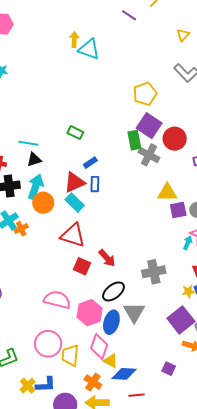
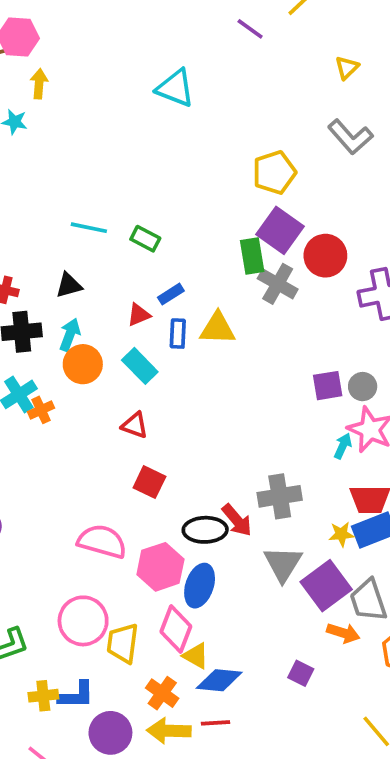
yellow arrow: (74, 40) -> (39, 84), moved
cyan line: (28, 143) -> (89, 228), moved
red triangle: (74, 182) -> (139, 315), moved, size x0.6
cyan arrow: (36, 187) -> (70, 335), size x0.7
yellow triangle: (167, 193) -> (217, 328), moved
red triangle: (73, 235) -> (135, 425), size x0.6
red arrow: (107, 258) -> (237, 520), moved
black ellipse: (114, 291) -> (205, 530), turned 35
gray triangle: (134, 312) -> (283, 564), moved
yellow cross: (28, 386) -> (43, 696), turned 35
red line: (137, 395) -> (216, 723), moved

